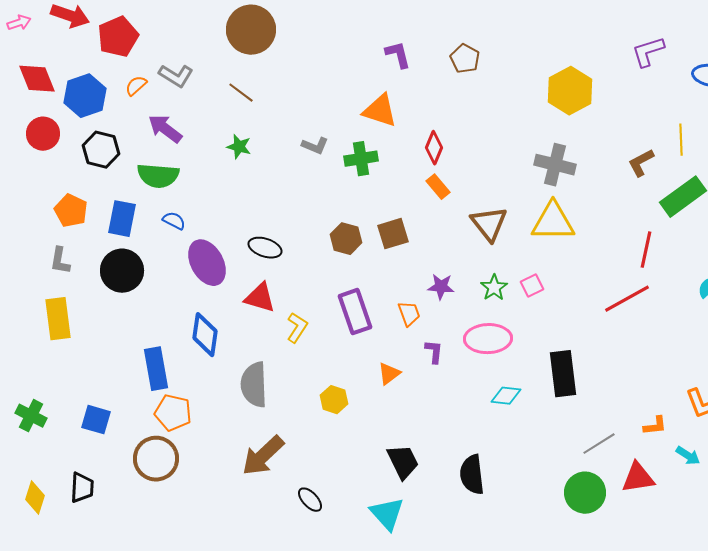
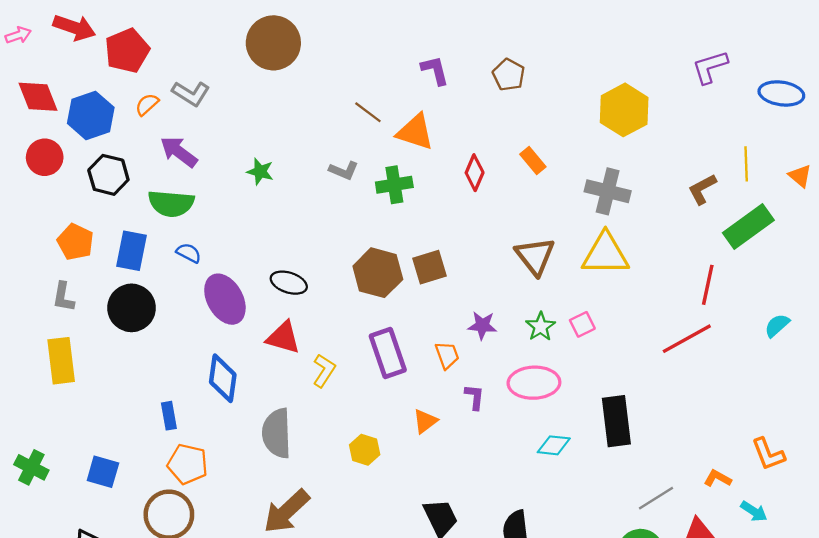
brown line: (241, 93) -> (368, 112), moved
orange rectangle: (438, 187) -> (533, 161), moved
brown hexagon: (346, 239) -> (378, 273), size x1.4
blue rectangle: (156, 369) -> (169, 416), size x0.6
orange L-shape: (655, 426) -> (718, 478), turned -145

